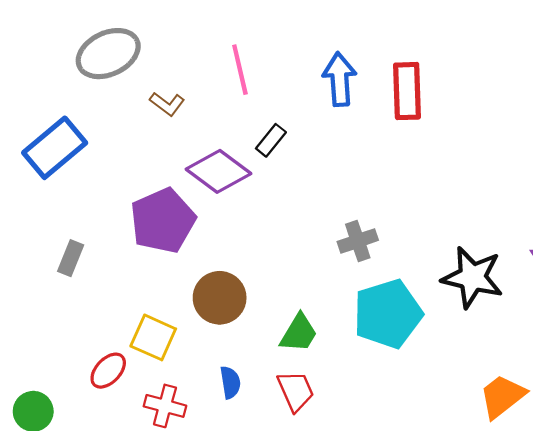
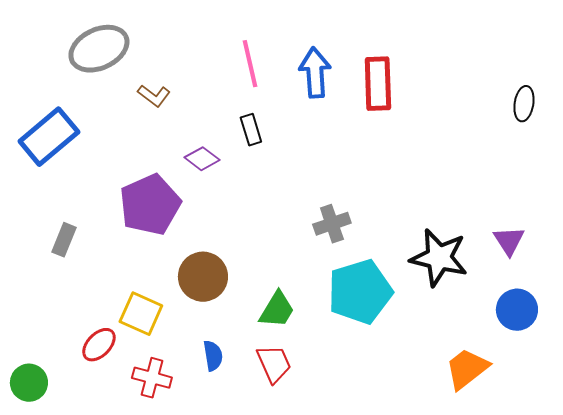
pink line: (240, 70) -> (250, 64), moved
black rectangle: (271, 140) -> (251, 130), turned -56
purple diamond: (219, 171) -> (202, 159), size x0.6

